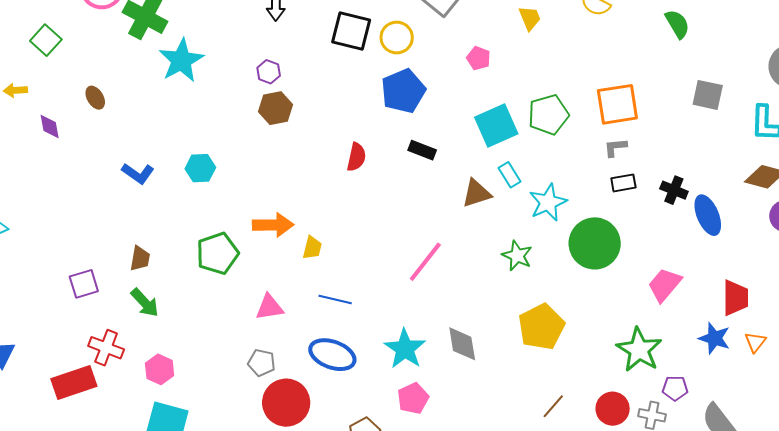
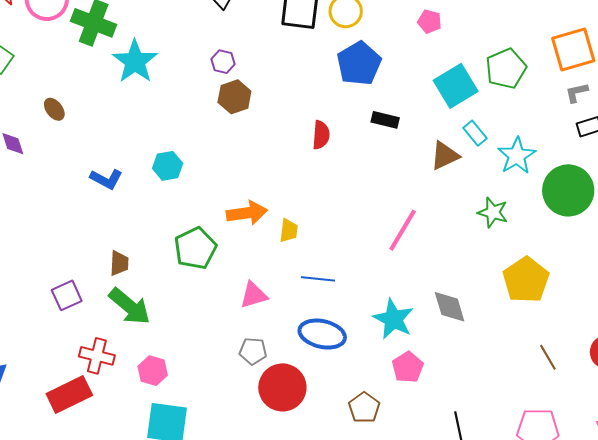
green arrow: (145, 303) -> (130, 306), size x1.4
brown line: (553, 406) -> (548, 357), turned -64

